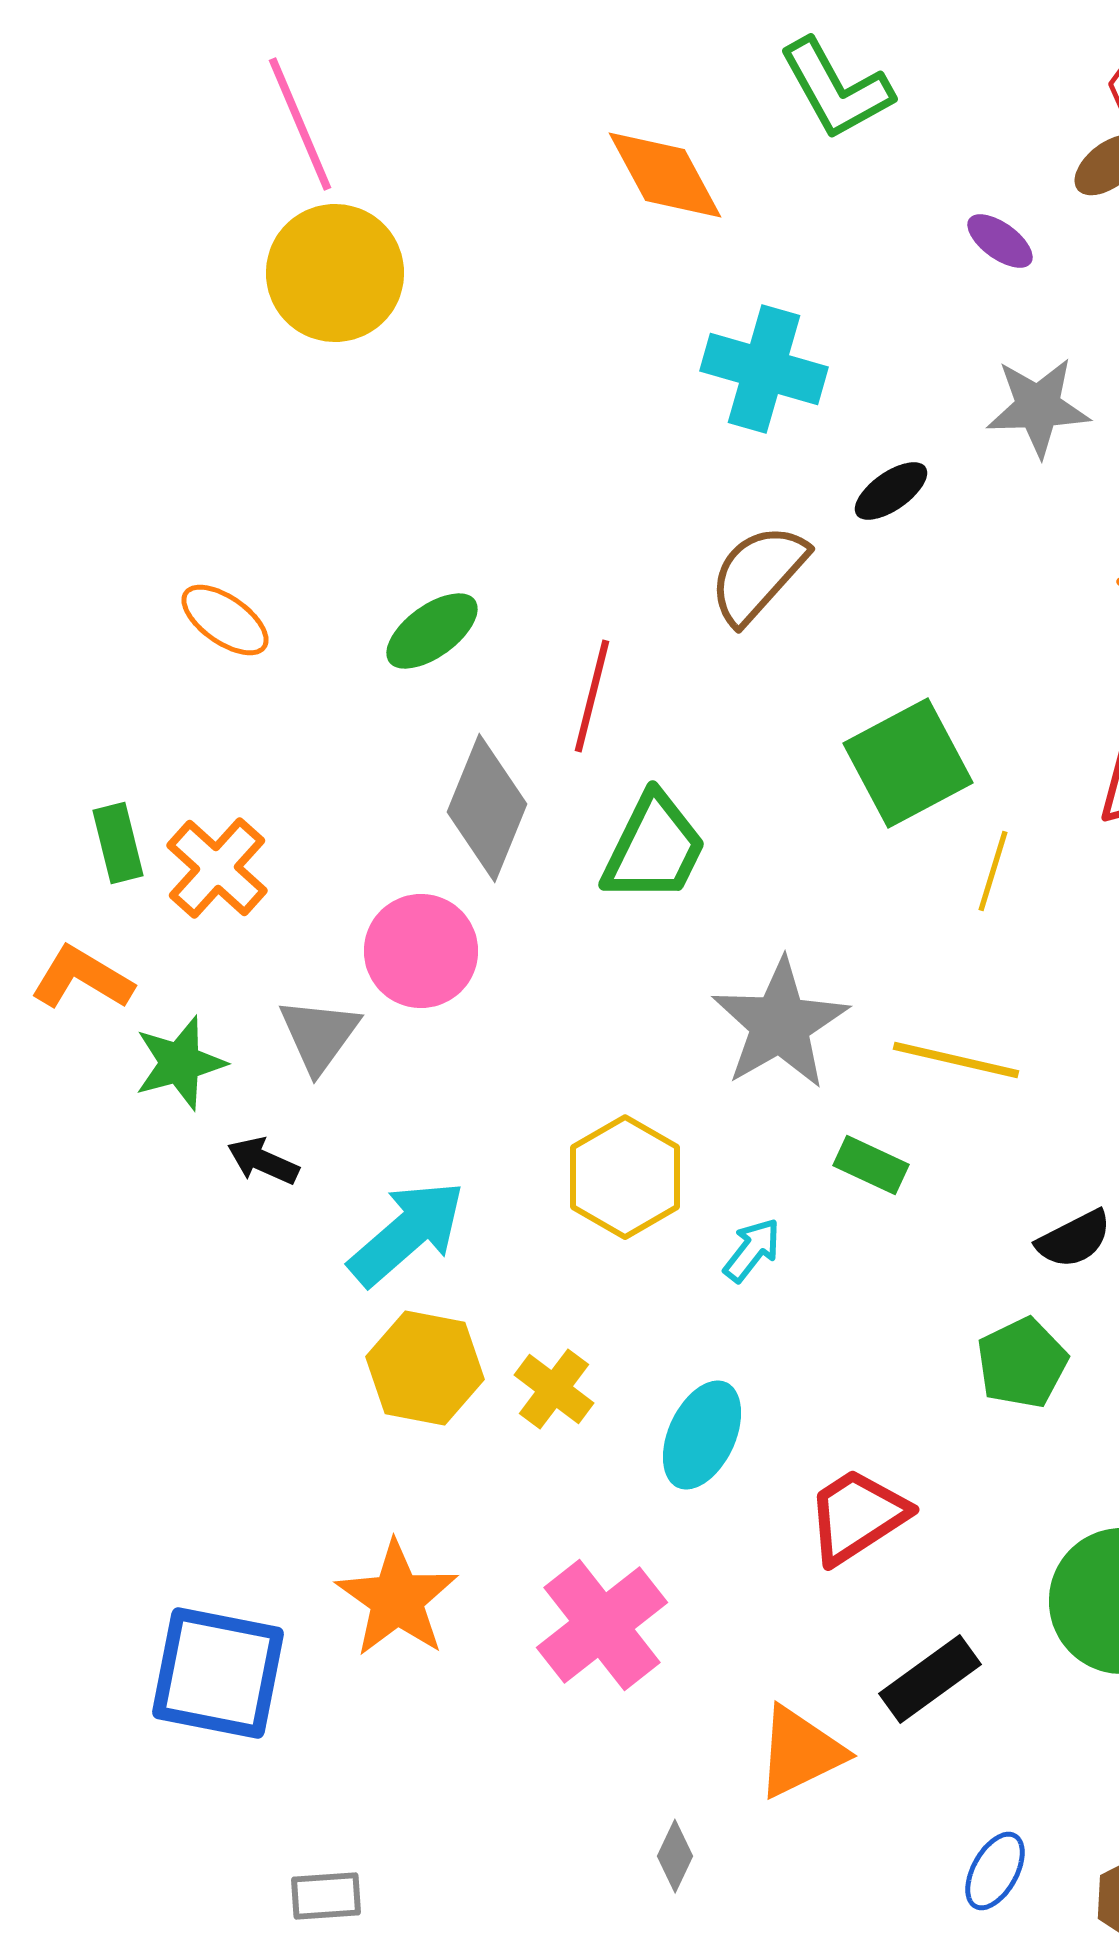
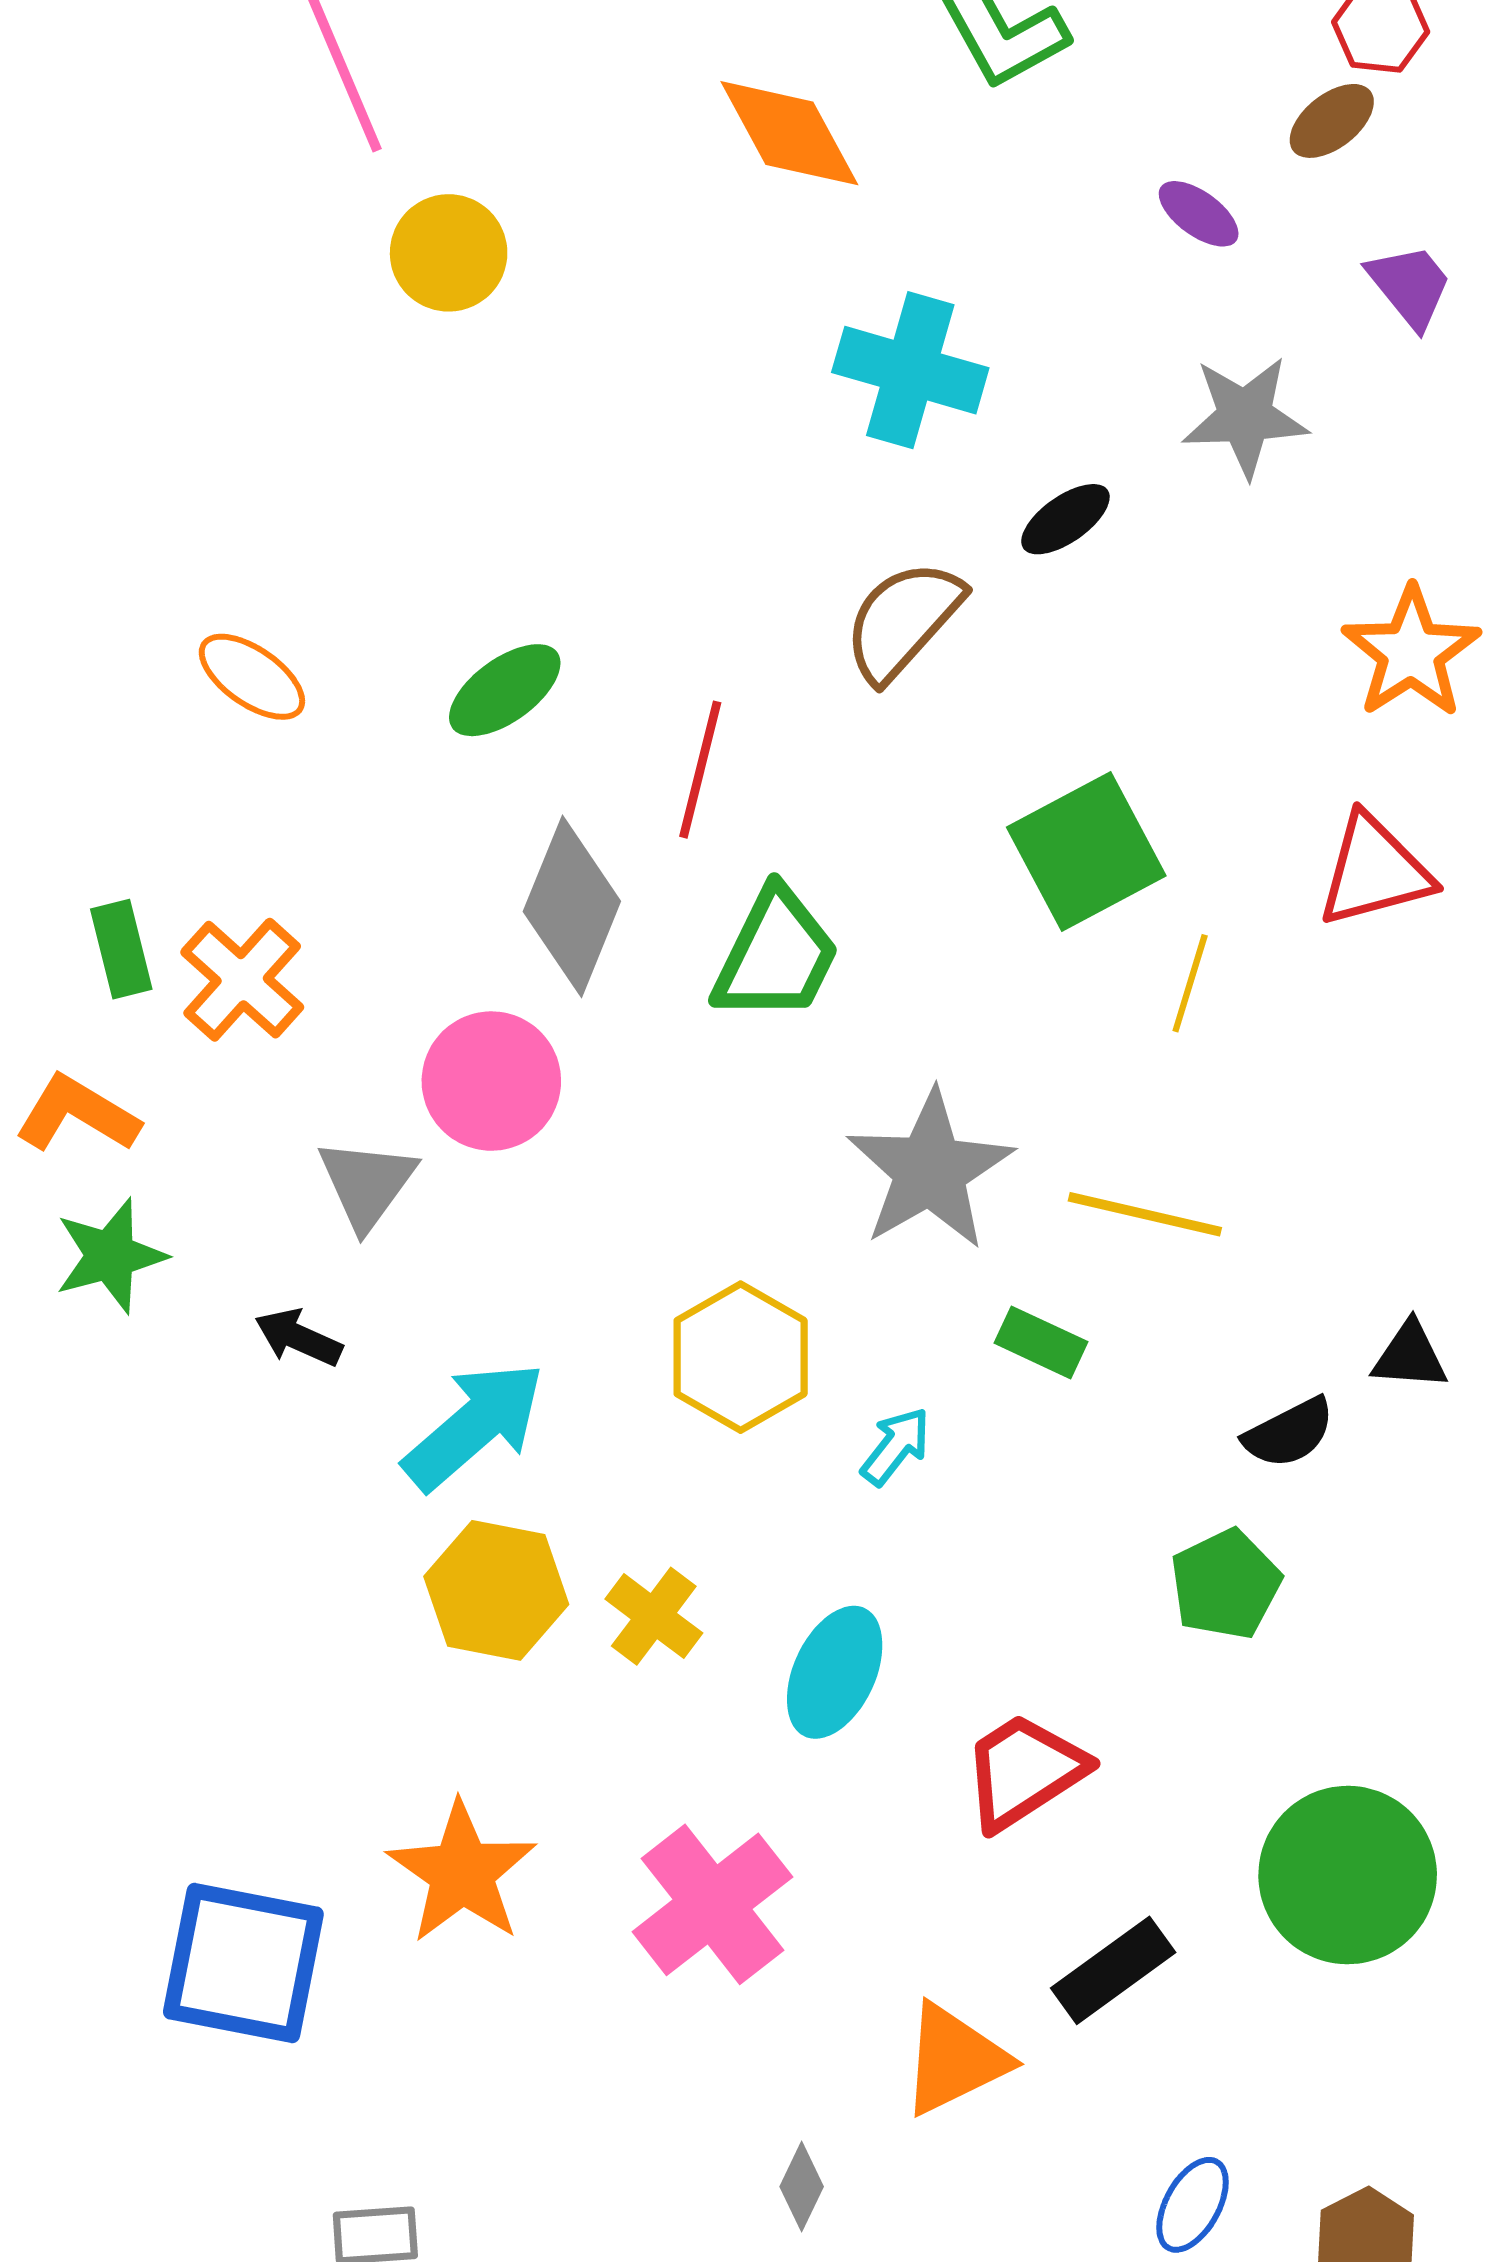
yellow circle: (335, 273) -> (449, 253), moved, size x0.7
green star: (180, 1063) -> (110, 1256), moved

